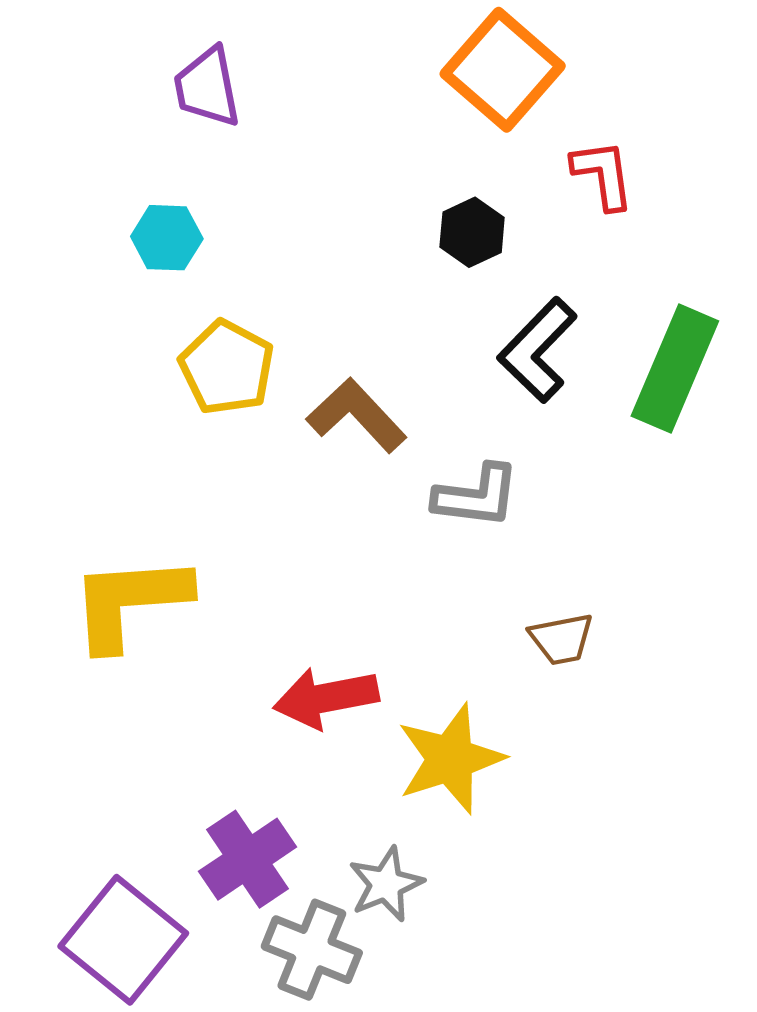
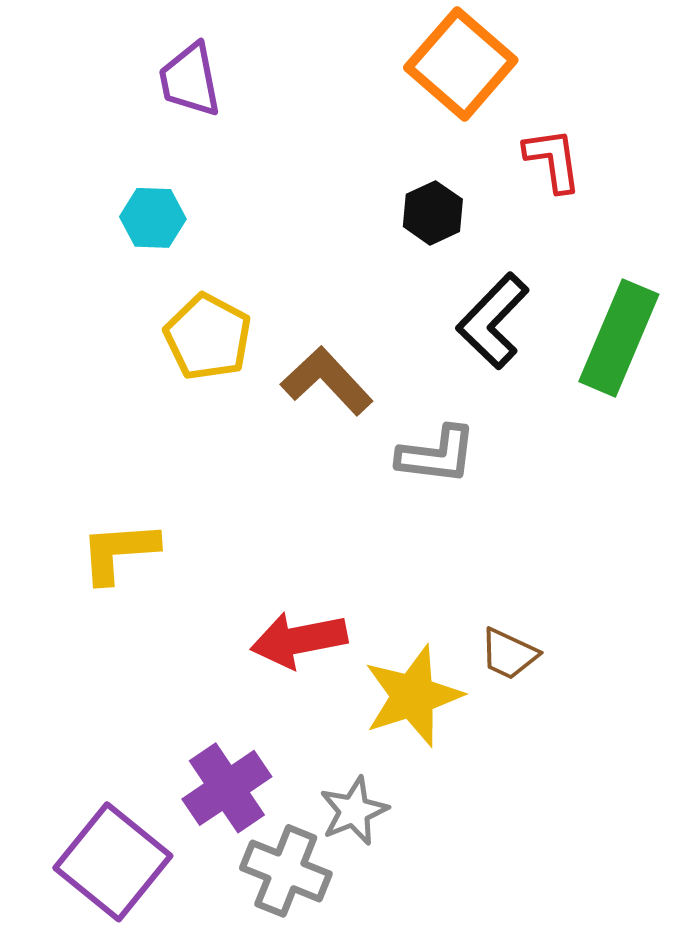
yellow L-shape: (130, 602) -> (119, 552), size x0.7
brown trapezoid: (562, 639) -> (509, 654), moved, turned 36

